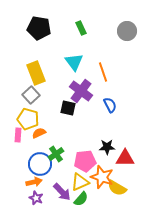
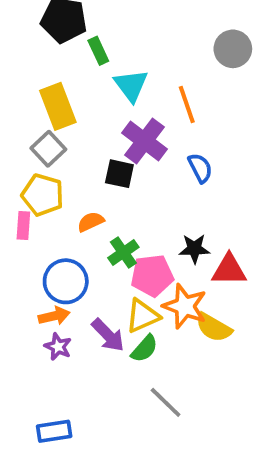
green rectangle: (81, 28) -> (98, 51), moved
gray circle: (127, 31) -> (233, 49), moved
orange semicircle: (39, 133) -> (91, 222), moved
green cross: (56, 154) -> (123, 253), moved

